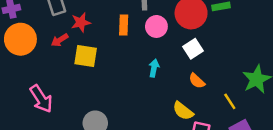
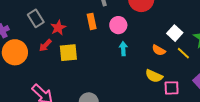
pink circle: (156, 26) -> (118, 25), moved
white square: (193, 49) -> (175, 33), moved
yellow line: (230, 101) -> (183, 53), moved

